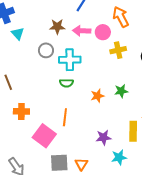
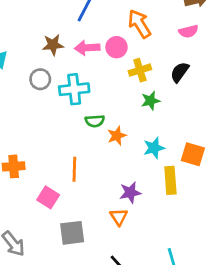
green semicircle: (66, 83) -> (95, 121), moved
green star: (121, 91) -> (150, 101), moved
pink square: (44, 136) -> (48, 197), size x0.7
cyan star: (119, 157) -> (154, 148), moved
orange triangle: (81, 164) -> (119, 217), moved

